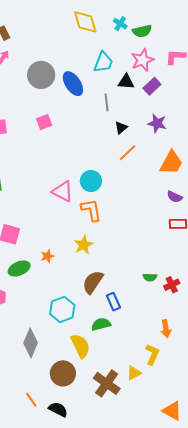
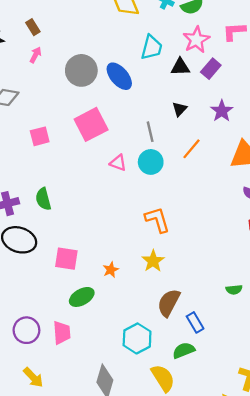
gray line: (107, 102) -> (150, 132), moved
pink square: (44, 122) -> (91, 124), size x1.8
purple star: (157, 123) -> (222, 111), turned 30
black triangle: (121, 128) -> (180, 109), moved
cyan circle: (91, 181) -> (151, 162), moved
pink triangle: (63, 191) -> (118, 163), moved, size x0.7
orange star: (47, 256) -> (111, 270), moved

